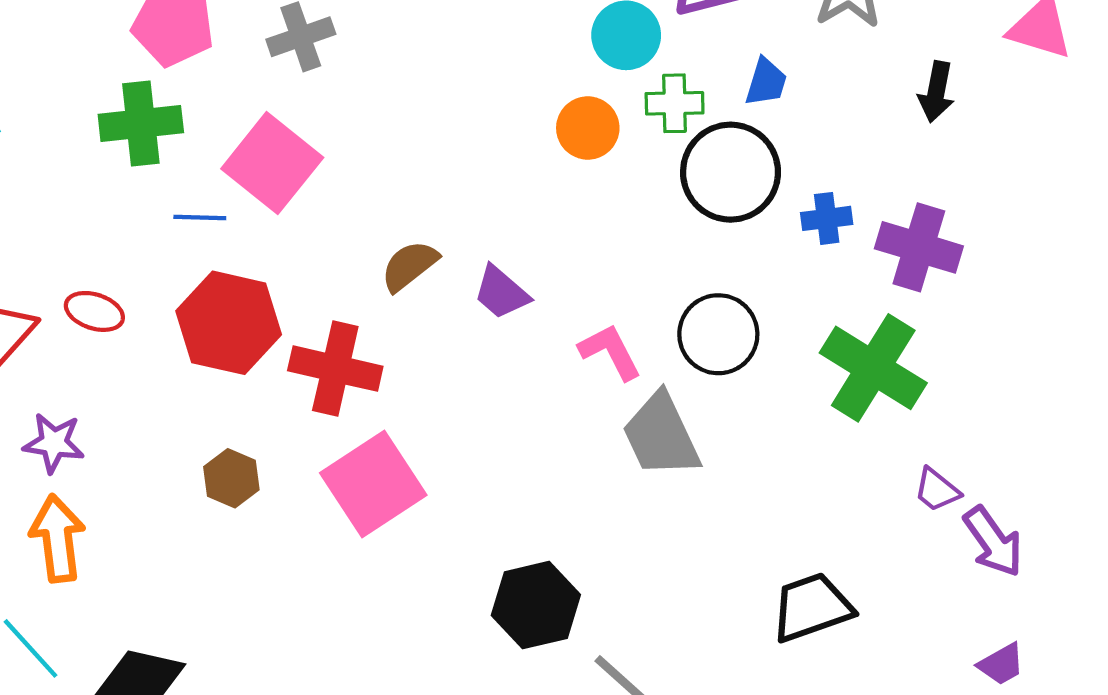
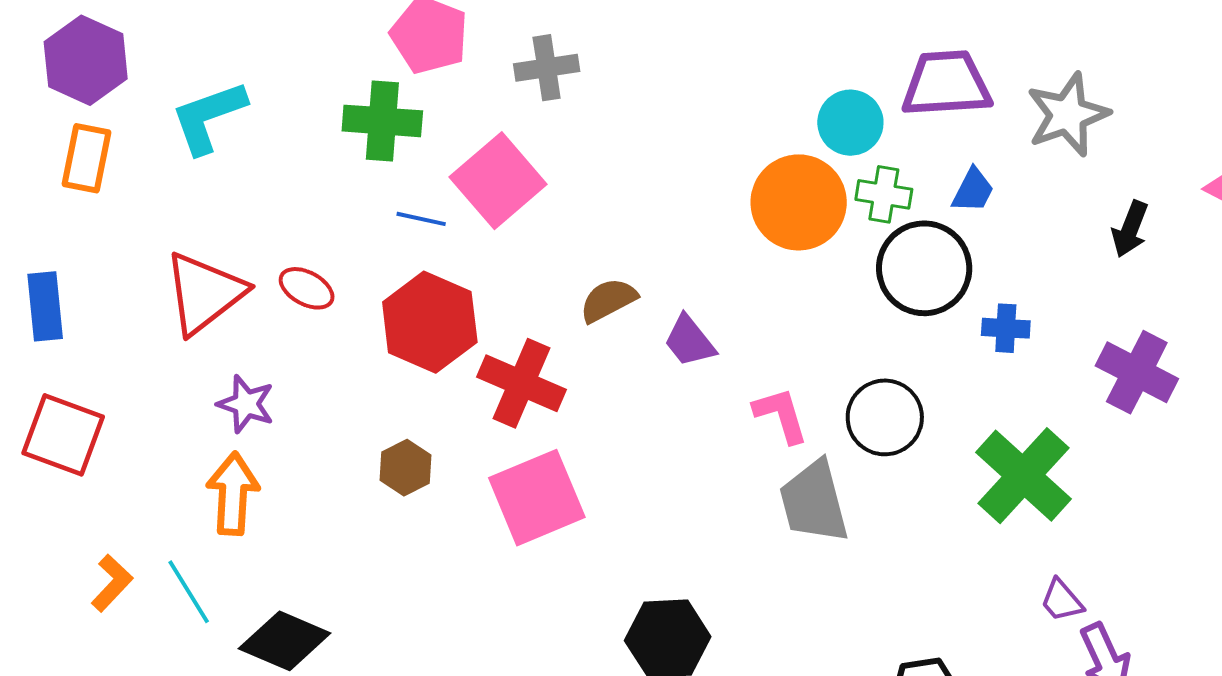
orange circle: (588, 128) -> (799, 202), size x1.6
purple cross: (919, 247) -> (1137, 372), moved

